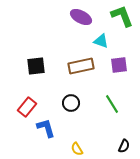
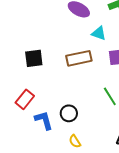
black circle: (71, 103) -> (69, 113), moved

